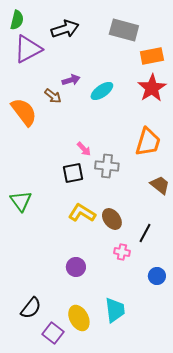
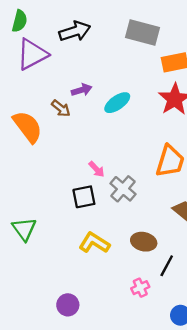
gray cross: (107, 166) -> (123, 189), turned 35
brown ellipse: (112, 219) -> (144, 242), moved, turned -40
pink cross: (122, 252) -> (140, 288), turned -35
purple circle: (76, 267) -> (68, 305), moved

